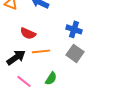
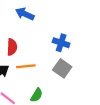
red semicircle: (28, 33) -> (12, 47), turned -112

